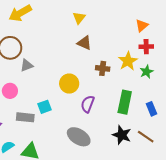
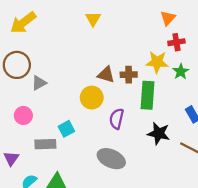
brown triangle: (84, 43) -> (106, 75), moved
yellow star: (128, 61) -> (157, 62), turned -30
green rectangle: (125, 102) -> (147, 95), moved
black star: (122, 135) -> (159, 133), moved

